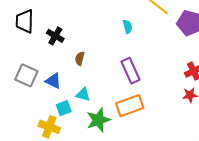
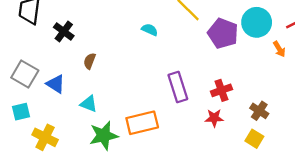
cyan semicircle: (128, 27) -> (150, 30), turned -56
purple rectangle: (131, 71) -> (178, 87), moved
cyan square: (64, 108) -> (21, 112), moved

